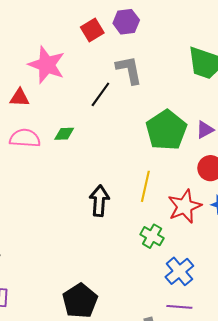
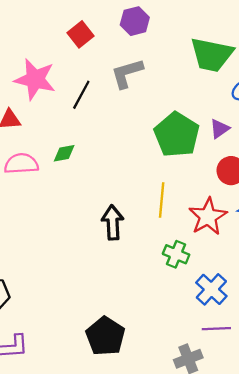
purple hexagon: (126, 22) -> (135, 21), moved
gray L-shape: (129, 70) -> (127, 73), turned -88
black line: (100, 94) -> (81, 95), moved

